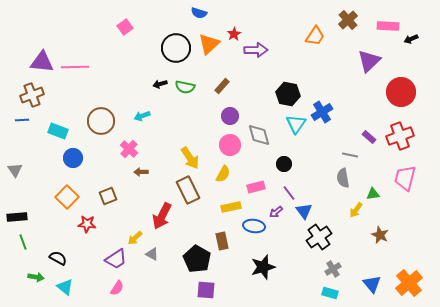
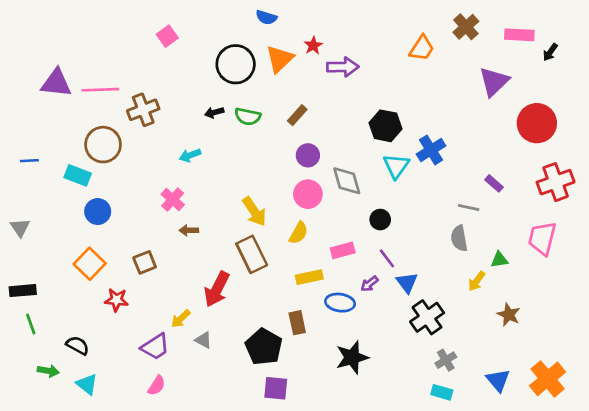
black arrow: (411, 39) -> (550, 52), turned -32
brown cross: (32, 95) -> (143, 110), moved
brown circle: (101, 121) -> (103, 145), moved
red cross: (400, 136) -> (556, 182), moved

